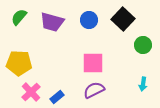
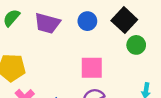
green circle: (143, 45) -> (136, 45), moved

